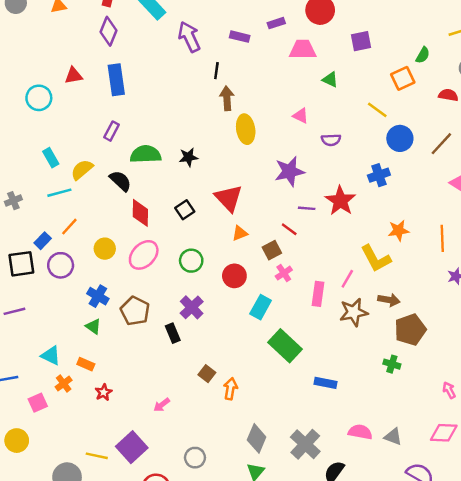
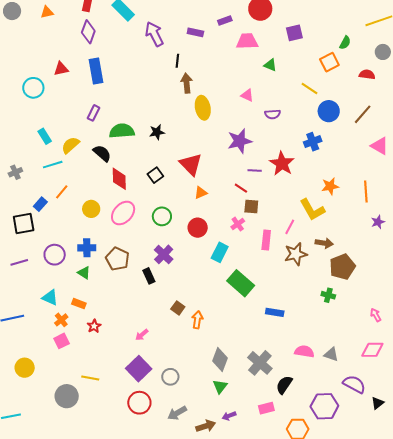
brown square: (272, 250) -> (251, 206), moved, turned 35
purple circle: (61, 265) -> (55, 255), moved
blue cross: (98, 296) -> (87, 248), turned -30
pink square: (38, 403) -> (62, 341), moved
purple square: (132, 447) -> (139, 369), moved

